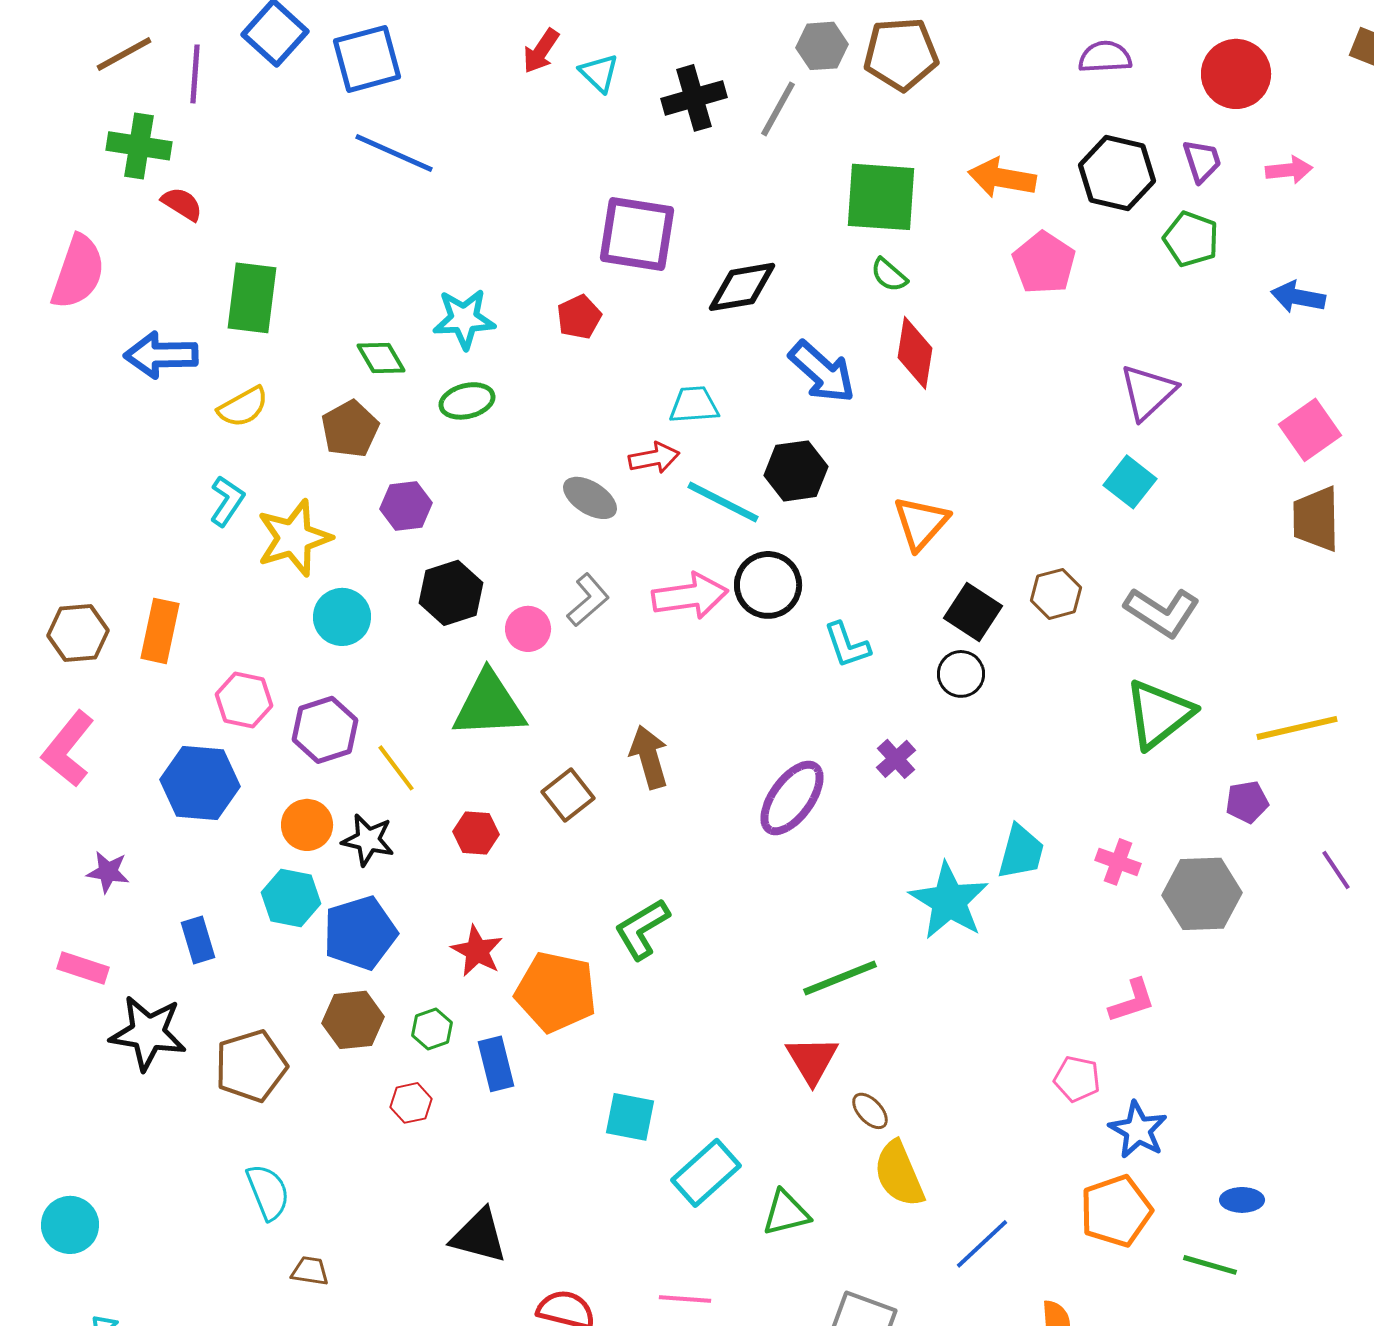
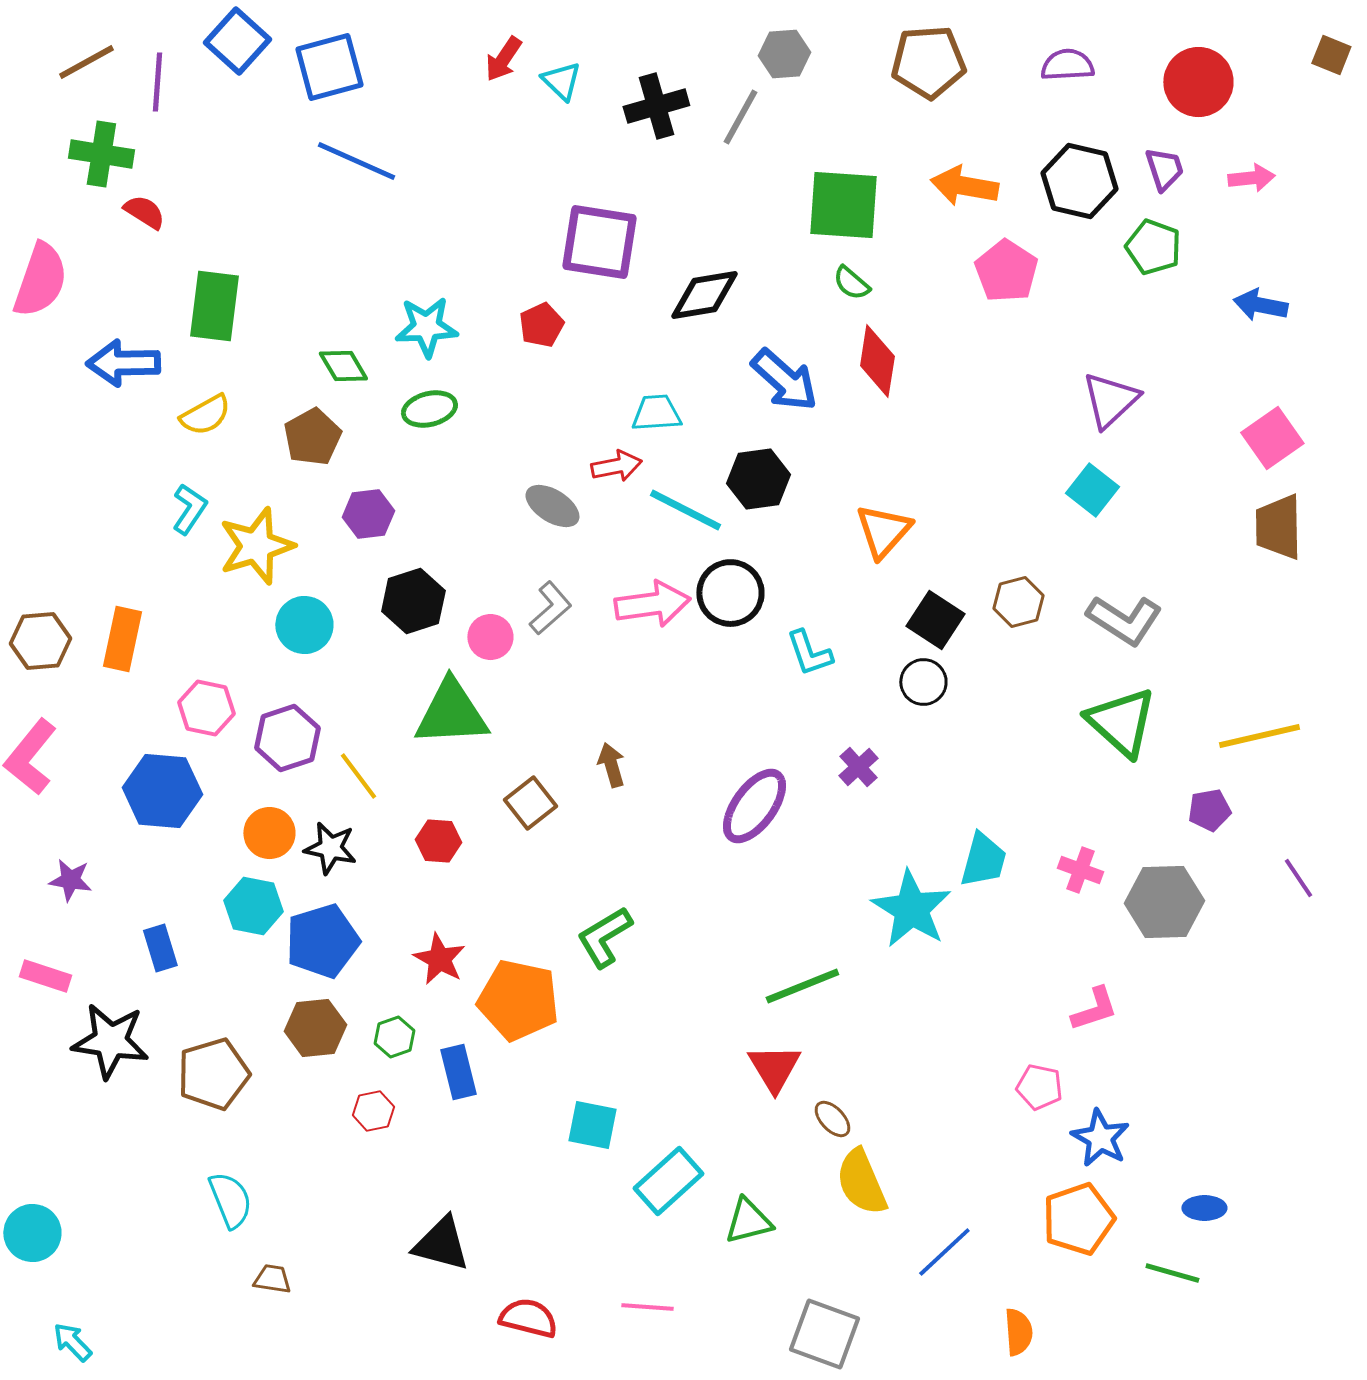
brown pentagon: (901, 54) -> (928, 62), moved
green triangle: (1159, 714) -> (1121, 722), turned -40
brown arrow: (649, 757) -> (611, 765), size x0.7

